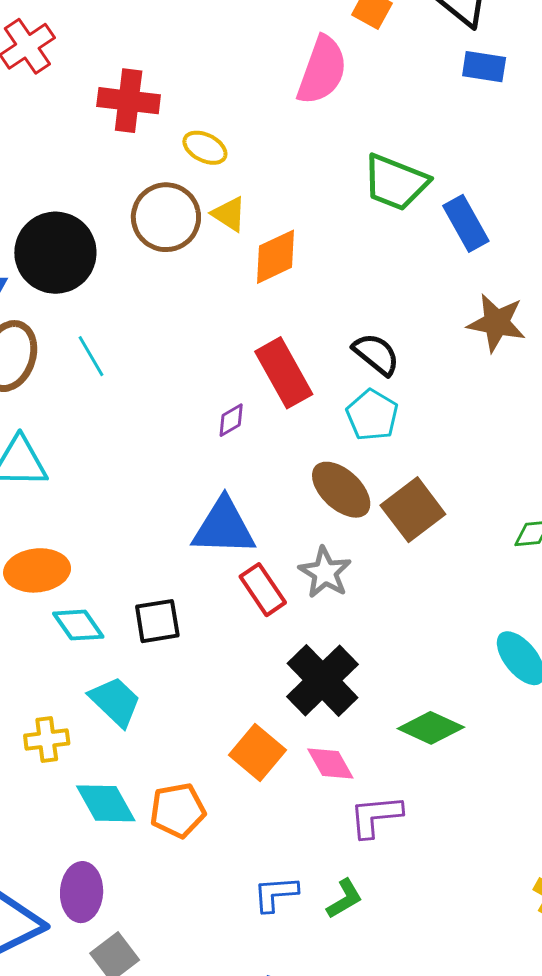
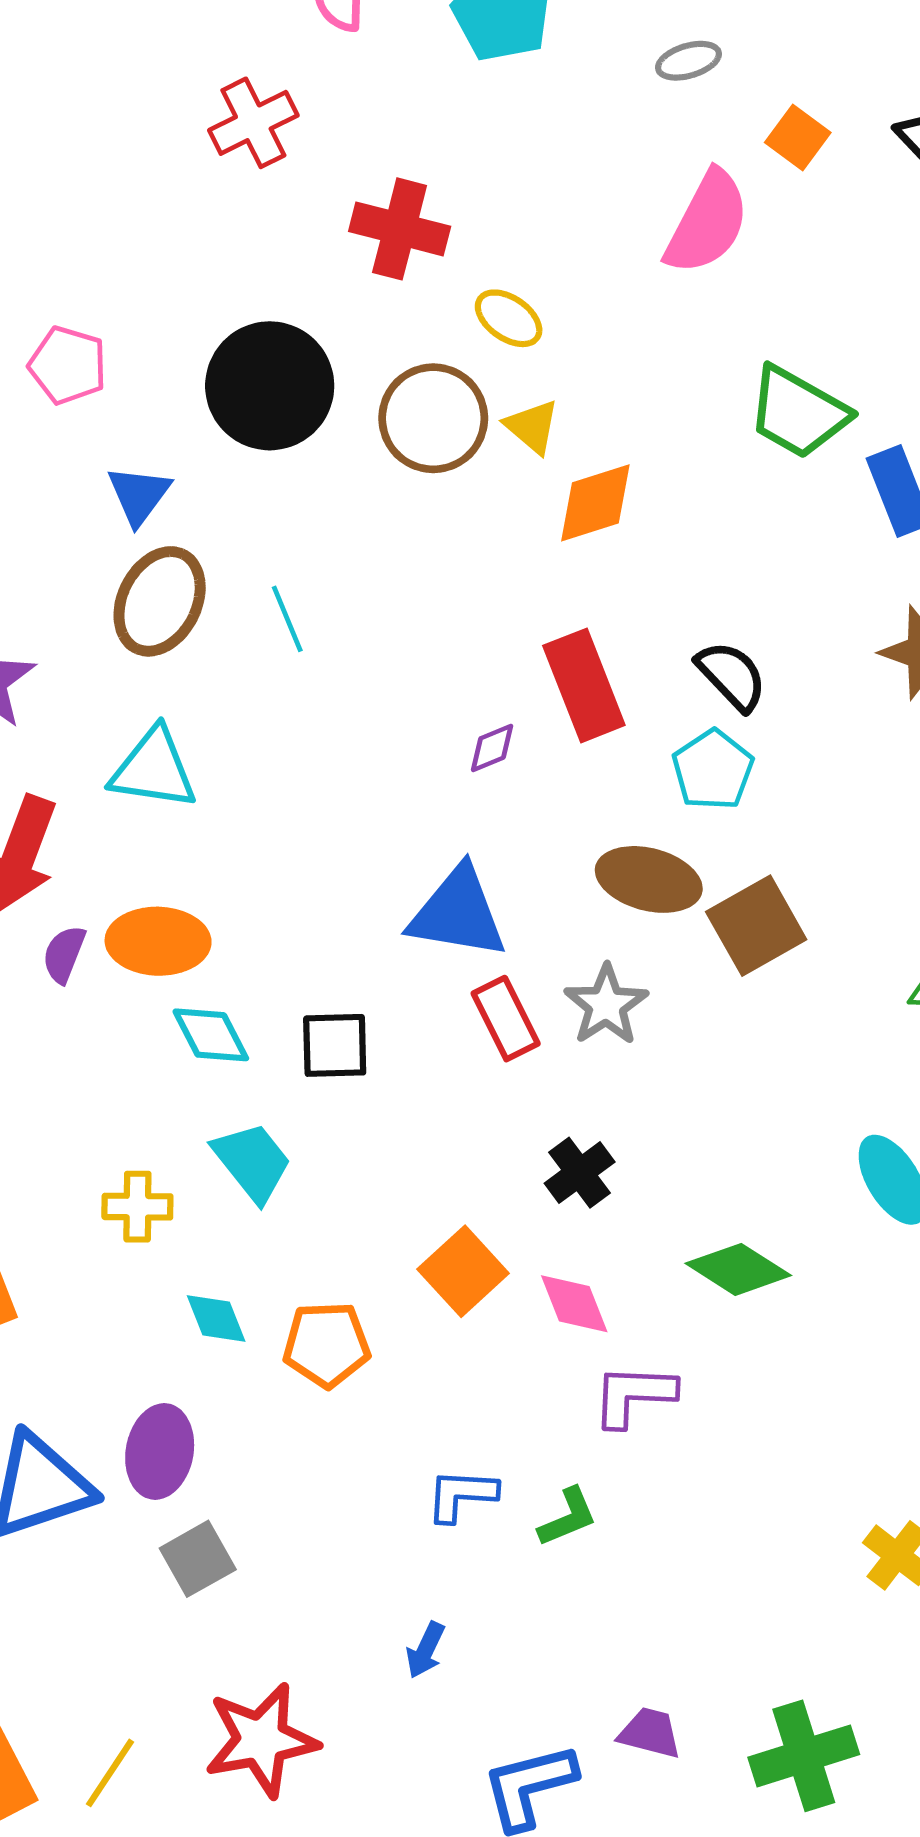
black circle: (55, 253) -> (270, 386), moved
brown ellipse: (341, 490) -> (649, 879), turned -36
black cross: (323, 680) -> (580, 1173), size x0.6
cyan diamond: (106, 803) -> (216, 1318), size x0.7

